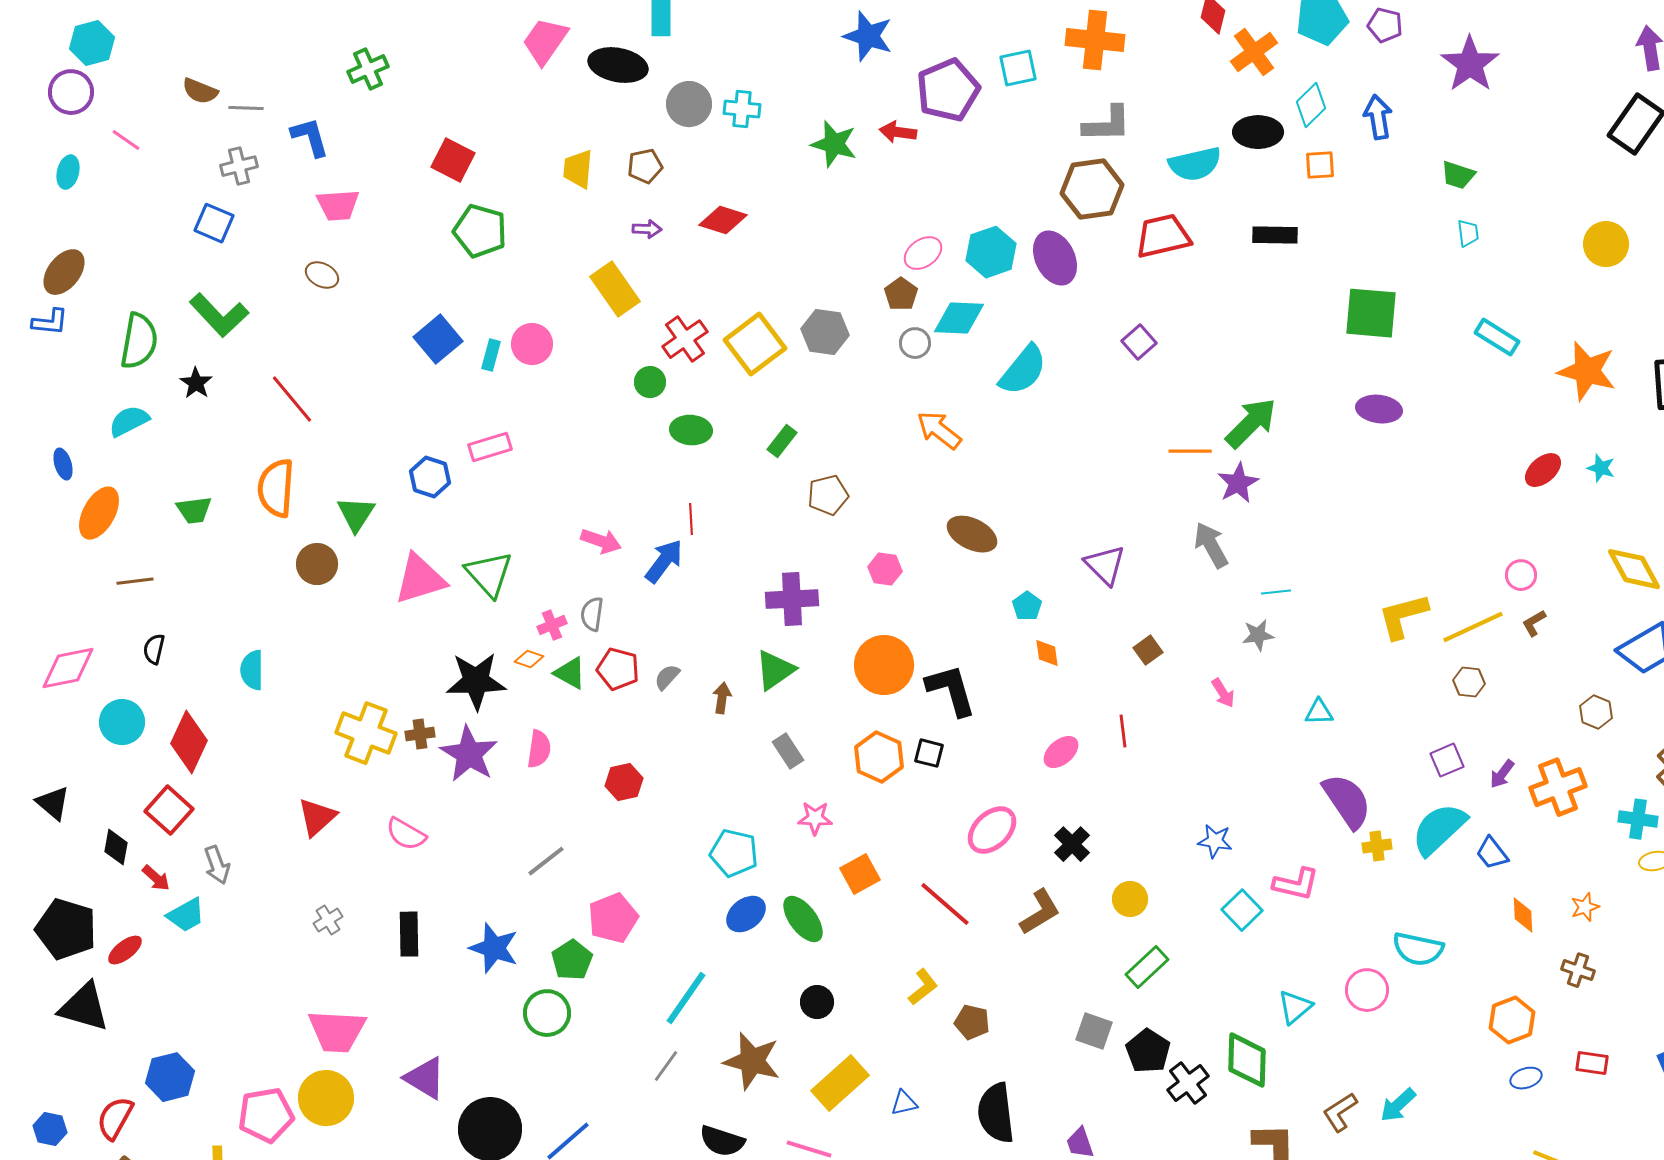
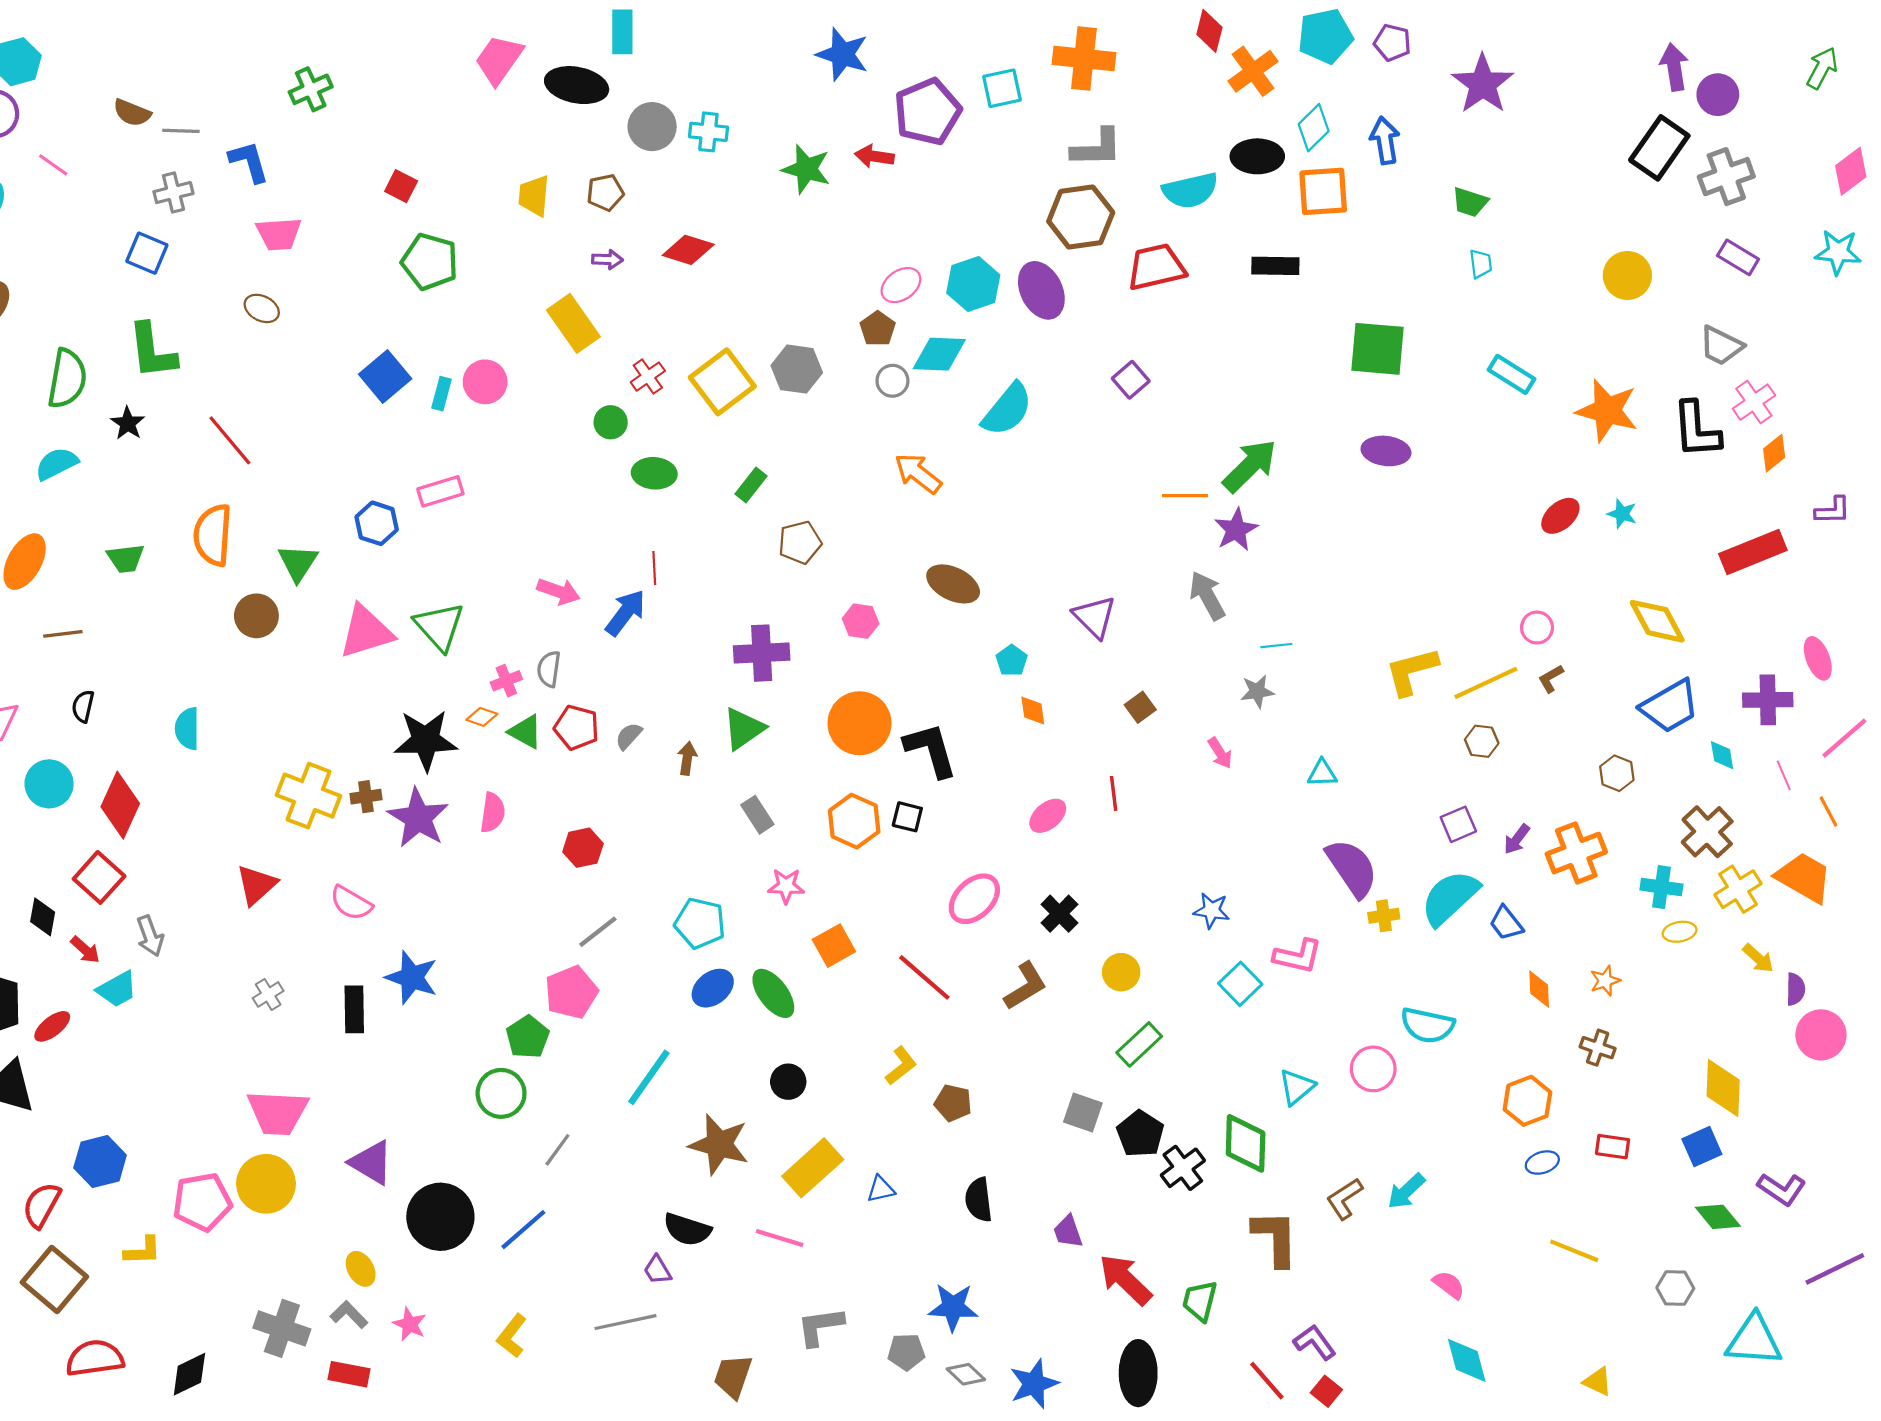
red square: (453, 160) -> (401, 186), size x0.7
orange square: (1320, 165) -> (1323, 191), size x1.6
green L-shape: (219, 315) -> (152, 351), turned 36
red cross: (685, 339) -> (648, 377), size x0.7
gray line: (546, 861) -> (598, 932), moved
blue star: (494, 948) -> (412, 977), moved
gray line: (666, 1066) -> (557, 1150), moved
black semicircle: (996, 1113) -> (979, 1200), size x0.7

